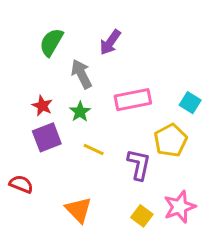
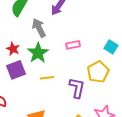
pink rectangle: (133, 100) -> (73, 45), size x0.6
green star: (80, 112) -> (38, 53), size x1.5
yellow line: (94, 149) -> (47, 78), turned -32

